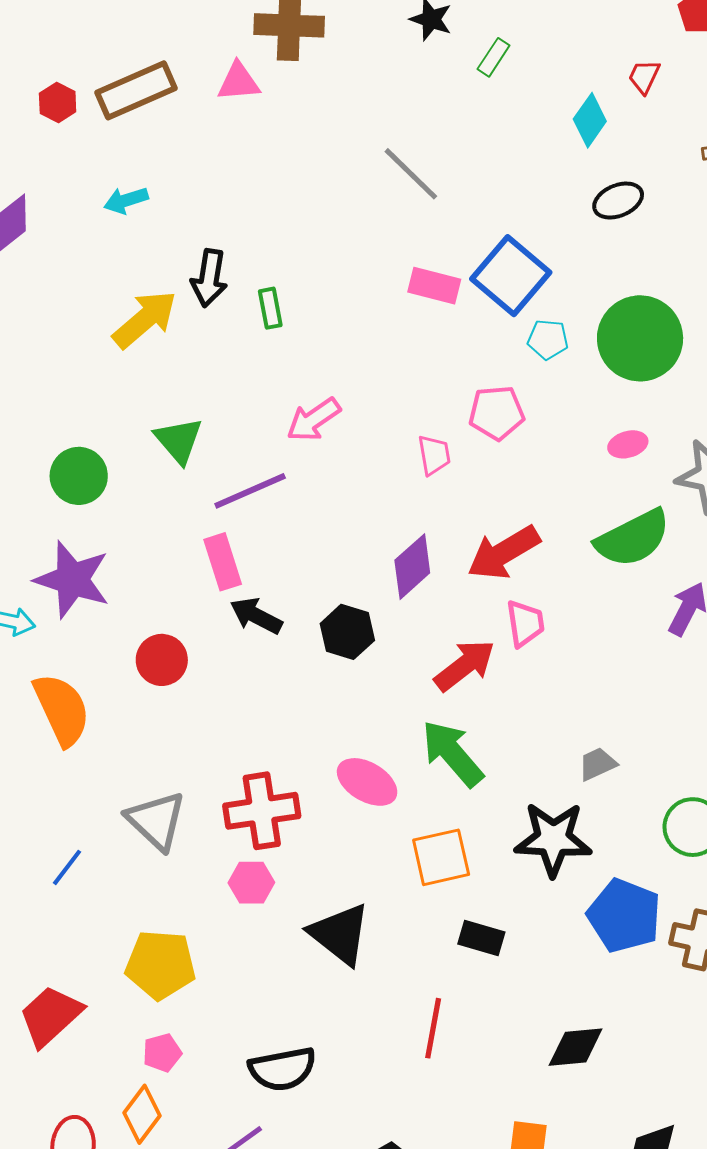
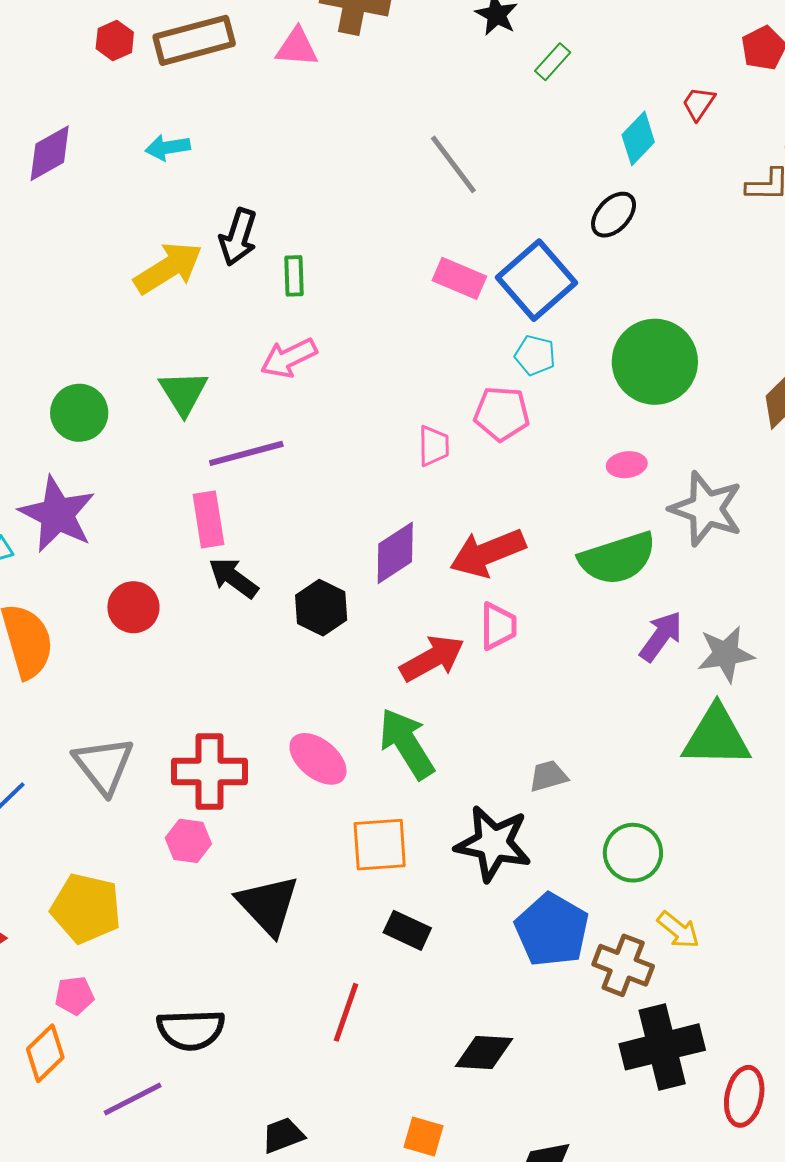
black ellipse: (618, 201) -> (614, 215), moved, turned -33
cyan pentagon: (548, 339) -> (535, 355), moved
pink arrow: (314, 420) -> (289, 358), moved

